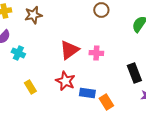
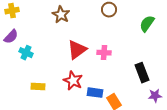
brown star: (33, 15) -> (61, 15), moved, turned -30
yellow rectangle: (30, 87) -> (38, 87), turned -56

